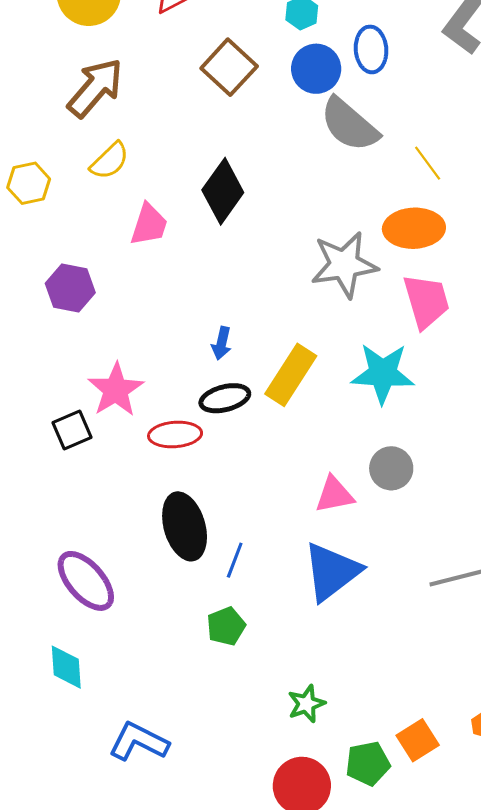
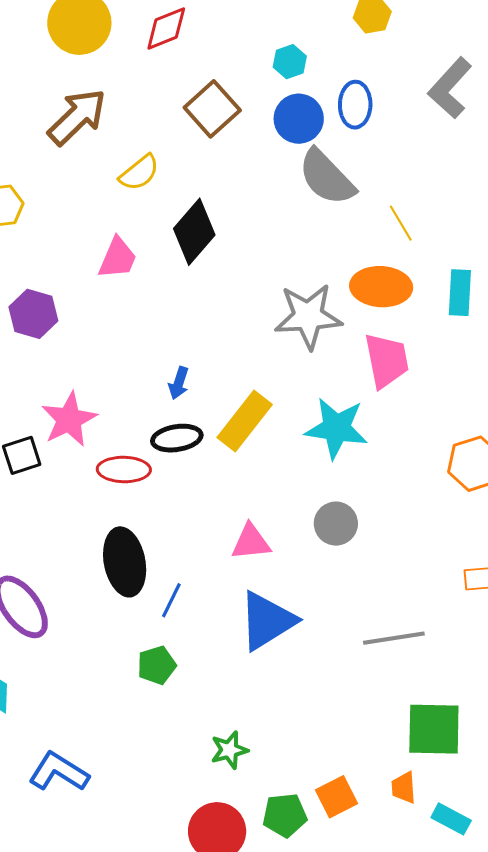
yellow semicircle: (110, 161) -> (139, 173), moved
pink triangle: (334, 495) -> (251, 542), moved

